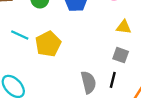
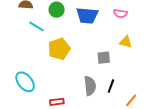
cyan line: (20, 35) -> (36, 26), moved
gray square: (121, 55) -> (104, 58), moved, turned -32

